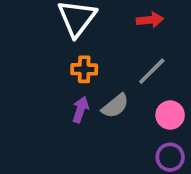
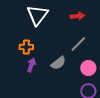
orange cross: (84, 69) -> (26, 47), moved
purple arrow: (80, 110) -> (31, 65), moved

